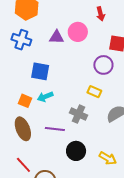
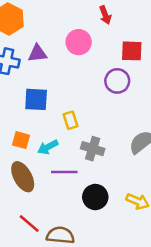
purple triangle: (57, 37) -> (37, 53), moved
yellow rectangle: (94, 92) -> (71, 120), moved, turned 56
cyan arrow: (45, 97) -> (48, 147), moved

